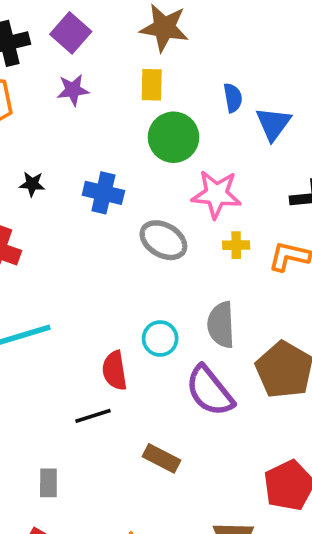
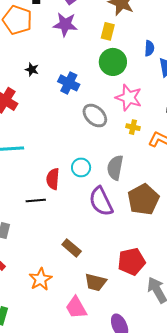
purple star: (73, 90) -> (65, 24), size x1.4
brown rectangle: (162, 458) -> (72, 248), moved

